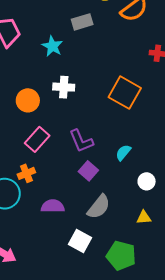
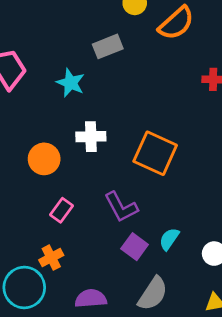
orange square: (125, 93) -> (155, 153), moved
pink rectangle: (37, 139) -> (61, 210), size x0.7
cyan semicircle: (123, 153) -> (169, 239), moved

